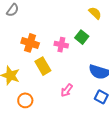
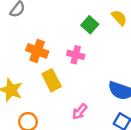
green square: (82, 37) -> (90, 25), moved

